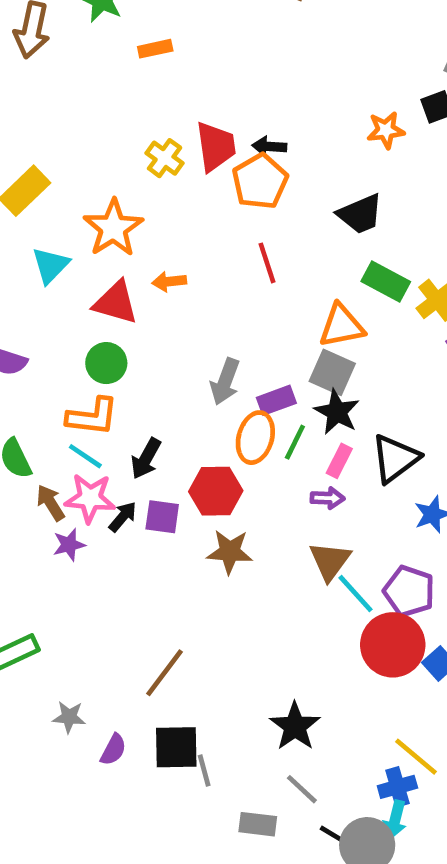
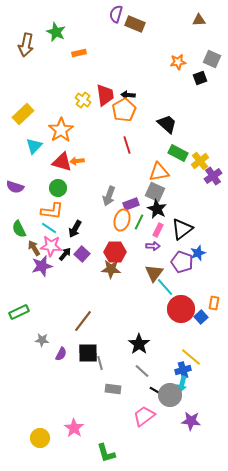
orange star: (386, 130) -> (178, 62), moved
black trapezoid: (360, 214) -> (167, 124), turned -115
orange arrow: (169, 282) -> (77, 161), moved
red hexagon: (216, 491) -> (115, 252), moved
purple square: (162, 517) -> (82, 254), turned 35
purple star: (69, 545) -> (42, 266), size x1.5
purple pentagon: (409, 591) -> (182, 262), moved
gray rectangle: (258, 824) -> (113, 389), moved

